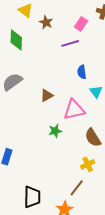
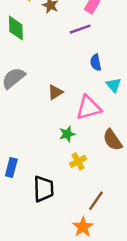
yellow cross: (88, 164) -> (78, 161), moved
black trapezoid: (32, 197) -> (43, 189), moved

